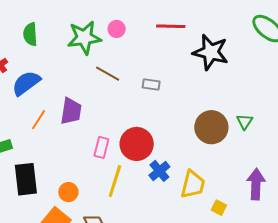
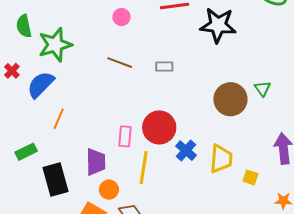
green semicircle: (30, 34) -> (24, 26), moved
green star: (84, 38) -> (55, 45), moved
purple trapezoid: (71, 111) -> (96, 162), moved
orange circle: (68, 192) -> (109, 190), moved

